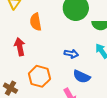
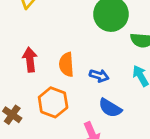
orange semicircle: (36, 22) -> (66, 65), moved

